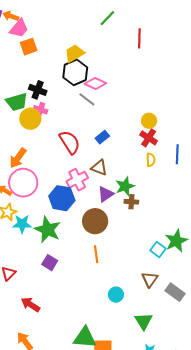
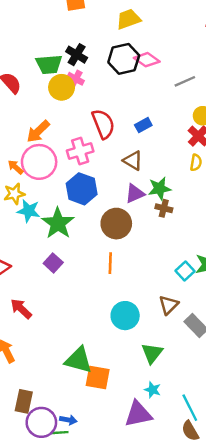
black hexagon: (75, 72) -> (124, 59), moved
gray line: (87, 99) -> (185, 81), moved, turned -72
pink cross: (77, 180) -> (80, 151), moved
cyan circle: (116, 295) -> (125, 316), size x1.5

